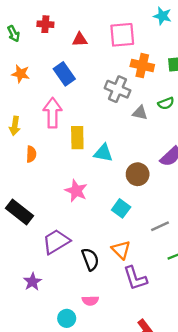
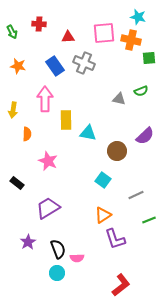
orange cross: (142, 66) -> (131, 40), moved
gray cross: (117, 89) -> (84, 63), moved
pink star: (76, 191) -> (48, 161), moved
black rectangle: (19, 212) -> (17, 183), size x0.6
orange triangle: (121, 250) -> (103, 215), turned 42
black semicircle: (90, 259) -> (58, 249), moved

